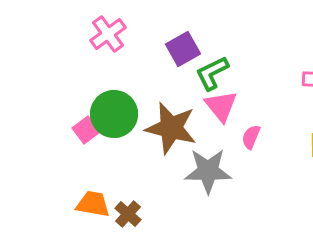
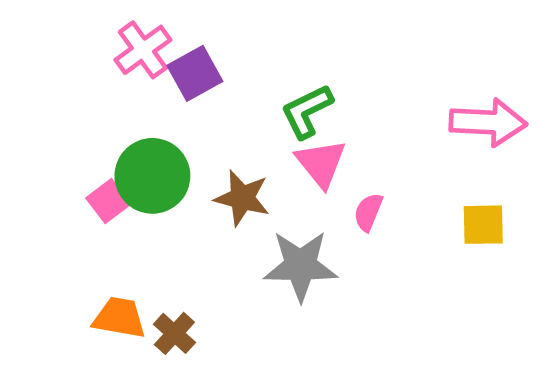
purple square: (183, 49) -> (195, 73), moved
brown star: (171, 128) -> (242, 198), size x0.7

